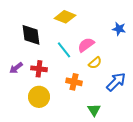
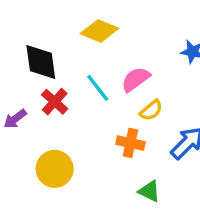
red cross: (39, 69) -> (55, 102), moved, turned 35
orange cross: (74, 82) -> (130, 143), moved
green triangle: (94, 110) -> (149, 191), turned -32

